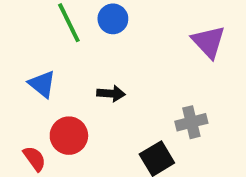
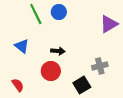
purple triangle: (209, 42) -> (109, 24), turned 42
red circle: (69, 136) -> (51, 71), moved

